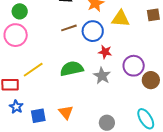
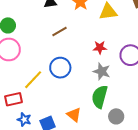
blue circle: (93, 31) -> (60, 68), moved
green semicircle: (72, 69) -> (100, 97), moved, turned -50

